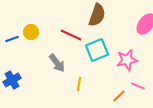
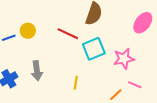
gray arrow: (57, 63) -> (37, 71), moved, turned 30

